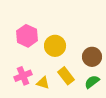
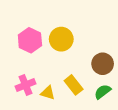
yellow circle: (55, 46) -> (61, 39), moved

